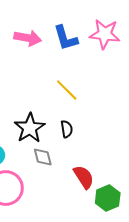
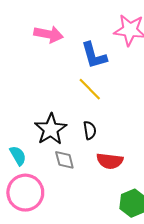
blue L-shape: (66, 38) -> (94, 55), moved
red semicircle: (84, 177) -> (110, 161), moved, turned 130

